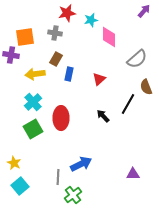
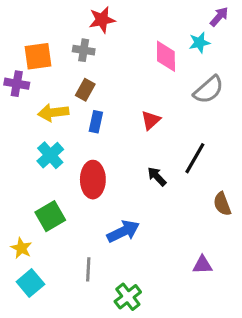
cyan star: (91, 20) -> (199, 43), moved
blue rectangle: (69, 74) -> (96, 122), moved
brown semicircle: (146, 87) -> (222, 204), moved
green square: (33, 129) -> (50, 216), moved
blue arrow: (81, 164) -> (123, 231), moved
green cross: (73, 195) -> (128, 297), moved

